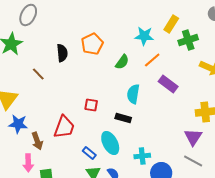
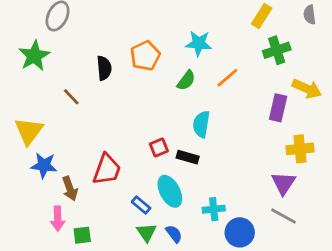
yellow rectangle: (171, 24) -> (262, 16), moved
cyan star: (144, 36) -> (199, 43), moved
purple rectangle: (168, 84) -> (278, 108), moved, turned 66
red square: (91, 105) -> (159, 147), moved, turned -32

